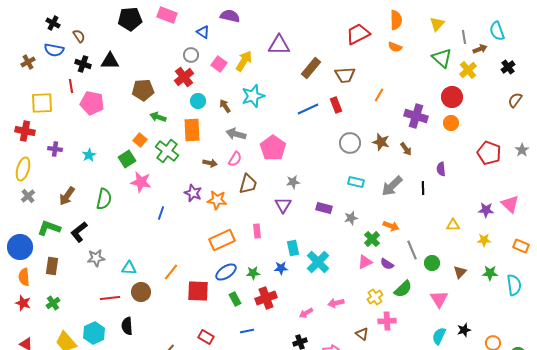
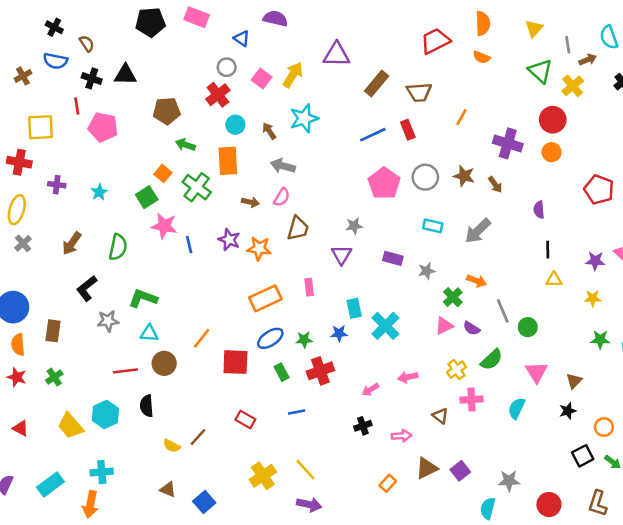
pink pentagon: (273, 148) -> (384, 183), moved
black line: (423, 188) -> (548, 250), moved
blue line: (161, 213) -> (189, 245), moved, turned -32
green L-shape: (49, 228) -> (143, 298), moved
brown triangle: (460, 272) -> (574, 381), moved
cyan semicircle: (439, 336) -> (517, 408), moved

